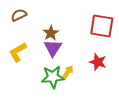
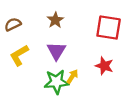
brown semicircle: (19, 15) -> (13, 24), moved
brown star: (51, 33) -> (55, 20), moved

